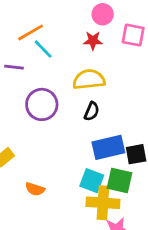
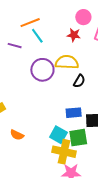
purple circle: (42, 104) -> (42, 70), moved
black semicircle: (92, 111) -> (79, 81), moved
blue rectangle: (108, 147) -> (74, 113), size x0.7
green square: (120, 181) -> (78, 138), turned -30

